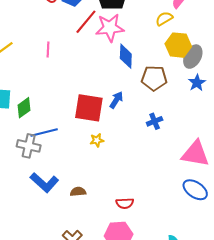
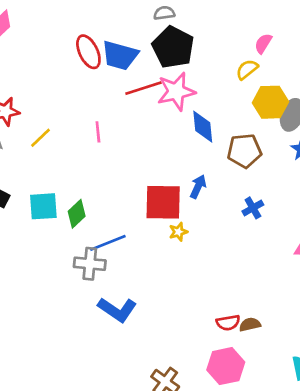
red line: (86, 22) -> (143, 88), turned 40
yellow star: (97, 140) -> (178, 232), moved
brown semicircle: (78, 192) -> (250, 324), moved

